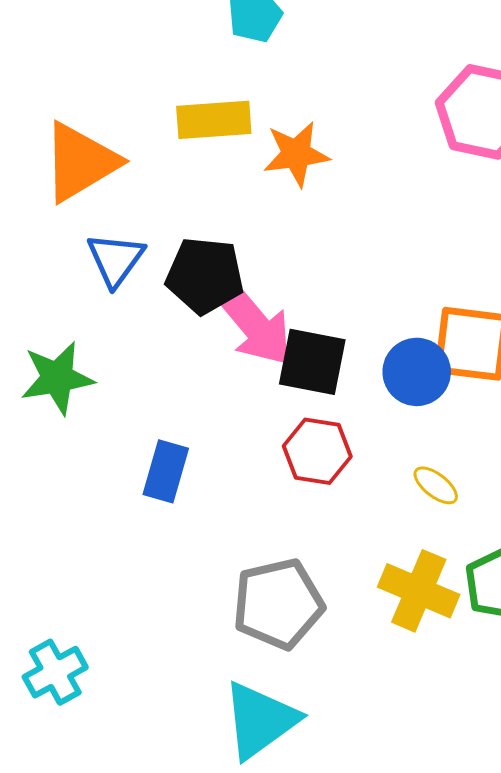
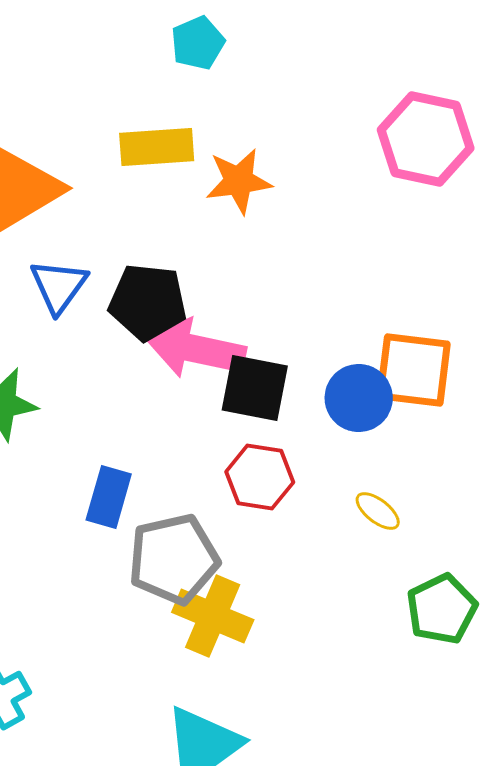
pink arrow: (253, 323) -> (196, 349), turned 142
yellow cross: (419, 591) -> (213, 616), moved
gray pentagon: (278, 604) -> (174, 559), moved

